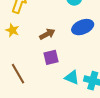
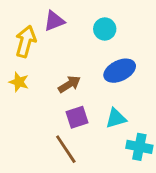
brown line: (18, 74) -> (66, 149), moved
cyan triangle: (72, 78) -> (116, 118), moved, turned -35

